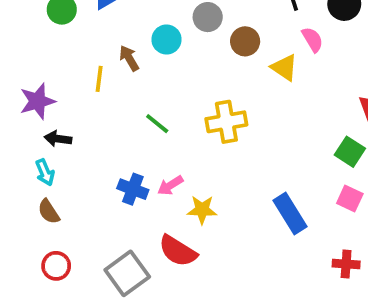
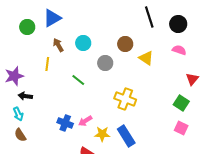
gray circle: (208, 17) -> (105, 63), moved
pink semicircle: (312, 40) -> (179, 50), moved, turned -40
brown arrow: (129, 58) -> (58, 45), moved
yellow cross: (226, 122) -> (125, 99), moved, turned 30
green line: (157, 124) -> (78, 80), moved
blue rectangle: (290, 213) -> (126, 136), moved

